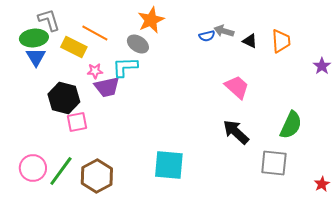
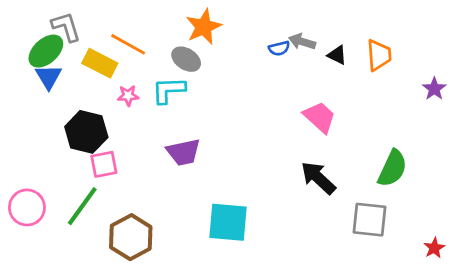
green ellipse: (34, 38) -> (46, 51), turned -36
purple trapezoid: (107, 87) -> (183, 152), moved
pink circle: (33, 168) -> (27, 207), moved
green line: (61, 171) -> (82, 206), moved

